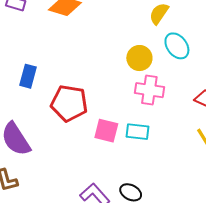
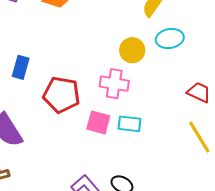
cyan ellipse: (177, 46) -> (170, 39), turned -64
pink cross: (149, 90) -> (114, 84), moved

